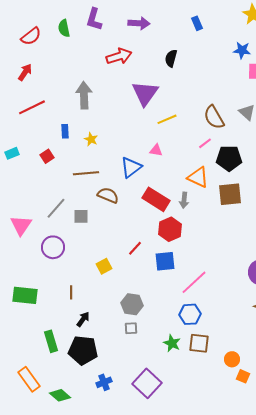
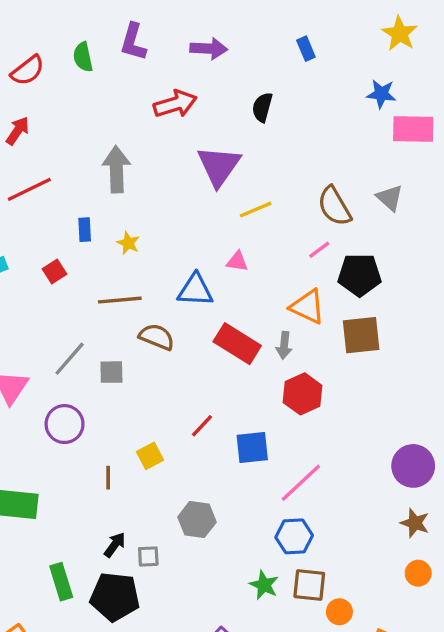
blue triangle: (131, 167) -> (195, 290), turned 40
red hexagon: (170, 229) -> (303, 394), moved
brown line: (71, 292) -> (108, 478), moved
gray square: (131, 328) -> (148, 556), moved
orange circle: (232, 359) -> (339, 612), moved

